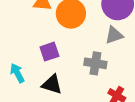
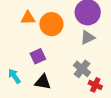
gray cross: (95, 63) -> (82, 69), moved, turned 36

